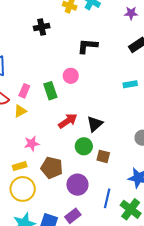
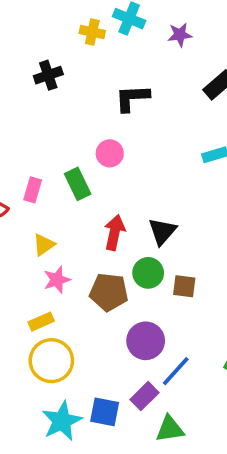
purple star: (131, 13) -> (180, 35), moved
yellow triangle: (20, 111) -> (44, 245), moved
red arrow: (68, 121) -> (115, 232), turned -36
brown pentagon: (52, 168) -> (109, 292), moved
blue line: (107, 198) -> (176, 371), moved, turned 36

